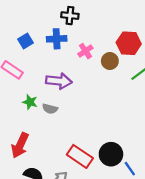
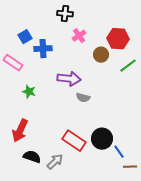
blue cross: (57, 39) -> (43, 49), moved
pink cross: (85, 51) -> (79, 36), moved
purple arrow: (59, 81) -> (69, 79), moved
gray semicircle: (50, 109) -> (83, 98), moved

